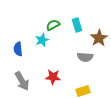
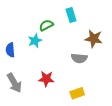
cyan rectangle: (77, 25) -> (71, 15), moved
brown star: (99, 38) -> (94, 39), turned -30

